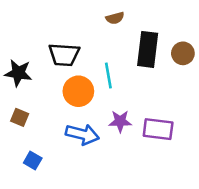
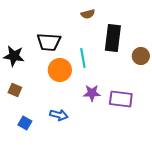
brown circle: (183, 53) -> (141, 56), moved
blue arrow: (82, 134) -> (59, 115), moved, size x0.7

